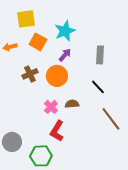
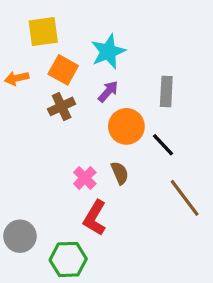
brown cross: (30, 74) -> (62, 106), moved
orange circle: (57, 76) -> (126, 126), moved
brown semicircle: (72, 104) -> (120, 173), turned 72

